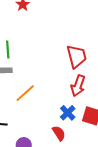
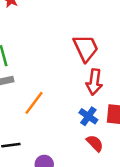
red semicircle: (59, 133) -> (95, 143), moved

